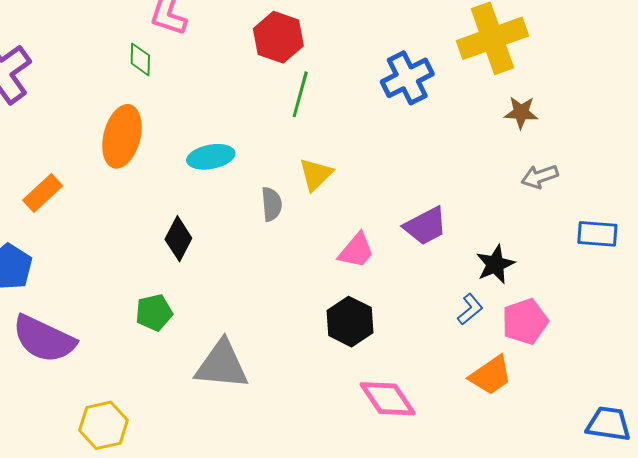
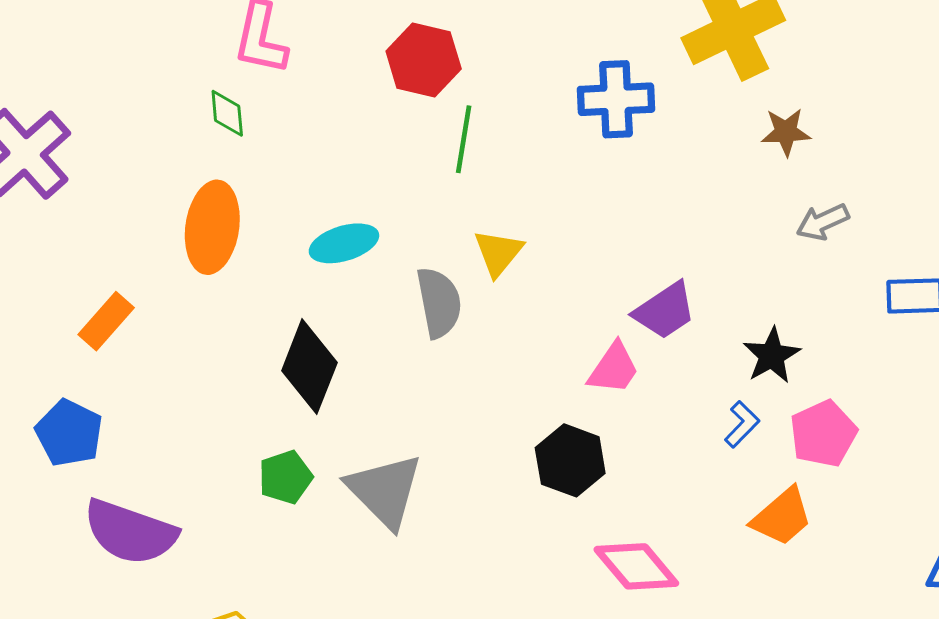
blue cross: (407, 78) -> (616, 99), turned 30
gray semicircle: (272, 204) -> (439, 303), size x1.4
black diamond: (178, 239) -> (309, 367), size x1.4
pink trapezoid: (356, 251) -> (614, 368), moved
gray triangle: (222, 365) -> (385, 491), moved, turned 46

